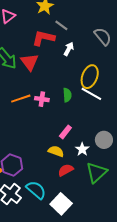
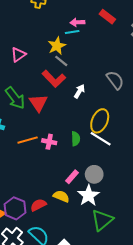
gray line: (61, 25) -> (61, 61), moved
red L-shape: (43, 38) -> (54, 79), turned -150
gray circle: (104, 140) -> (94, 174), moved
white star: (82, 149) -> (88, 195), size x1.5
red semicircle: (66, 170) -> (38, 205), moved

